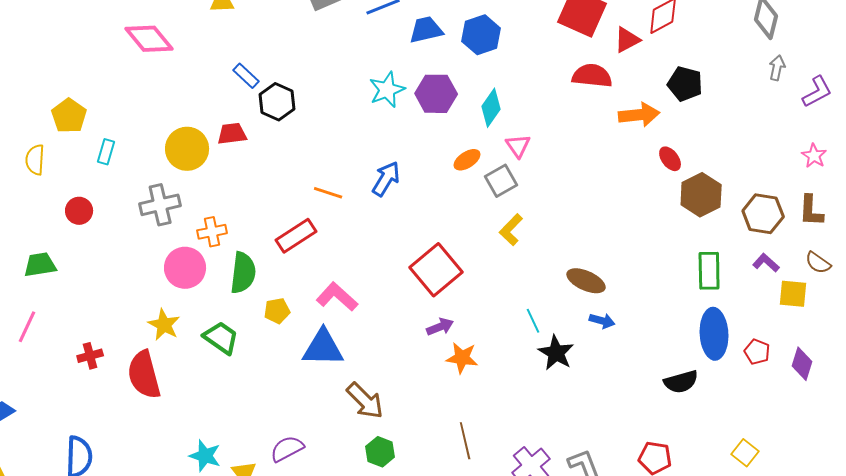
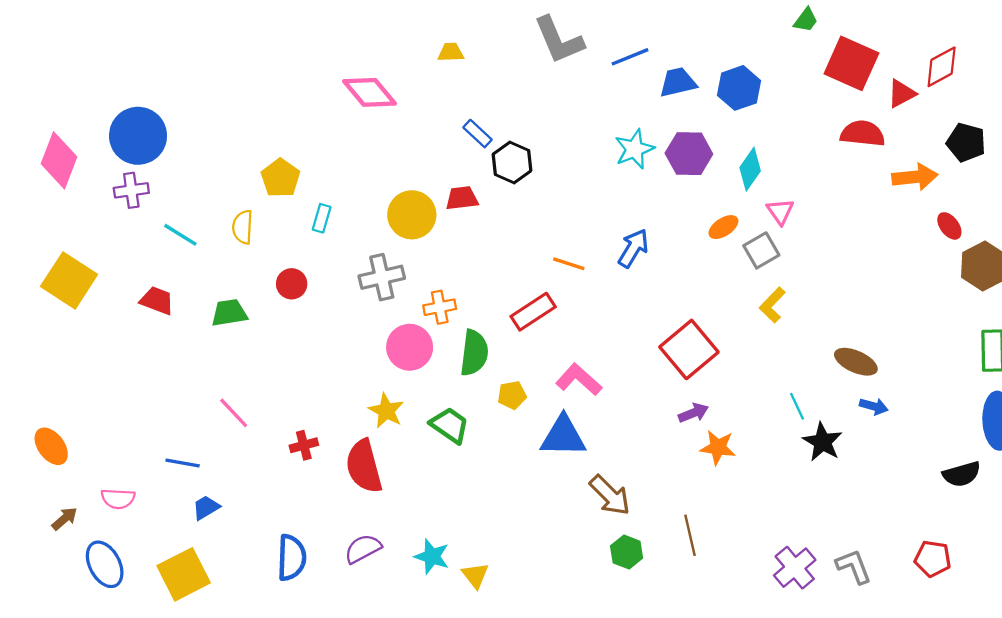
green trapezoid: (40, 265) -> (229, 313), moved
pink line: (27, 327) -> (234, 413), turned -68
brown line: (465, 441) -> (690, 535), moved
purple semicircle: (287, 449) -> (363, 549), moved

